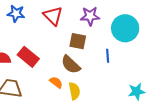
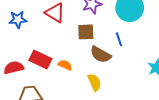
brown semicircle: (71, 65) -> (101, 54), moved
orange semicircle: (56, 82) -> (65, 65), moved

